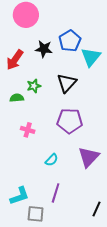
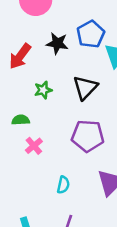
green semicircle: (17, 98) -> (21, 120), moved
pink cross: (28, 130) -> (34, 146), turned 32
cyan semicircle: (52, 160) -> (63, 185), turned -32

